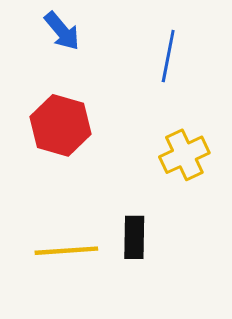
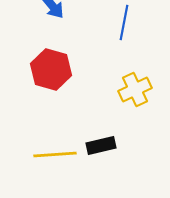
black rectangle: (134, 237) -> (101, 146), turned 76

